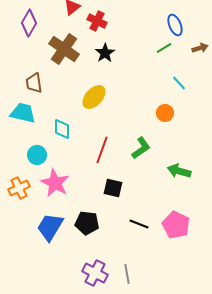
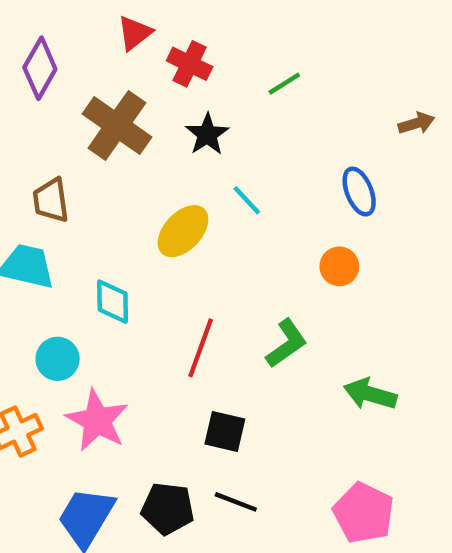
blue ellipse: (175, 25) -> (359, 192), moved
green line: (164, 48) -> (284, 84), moved
cyan line: (179, 83) -> (247, 200), moved
black line: (139, 224) -> (236, 502), moved

